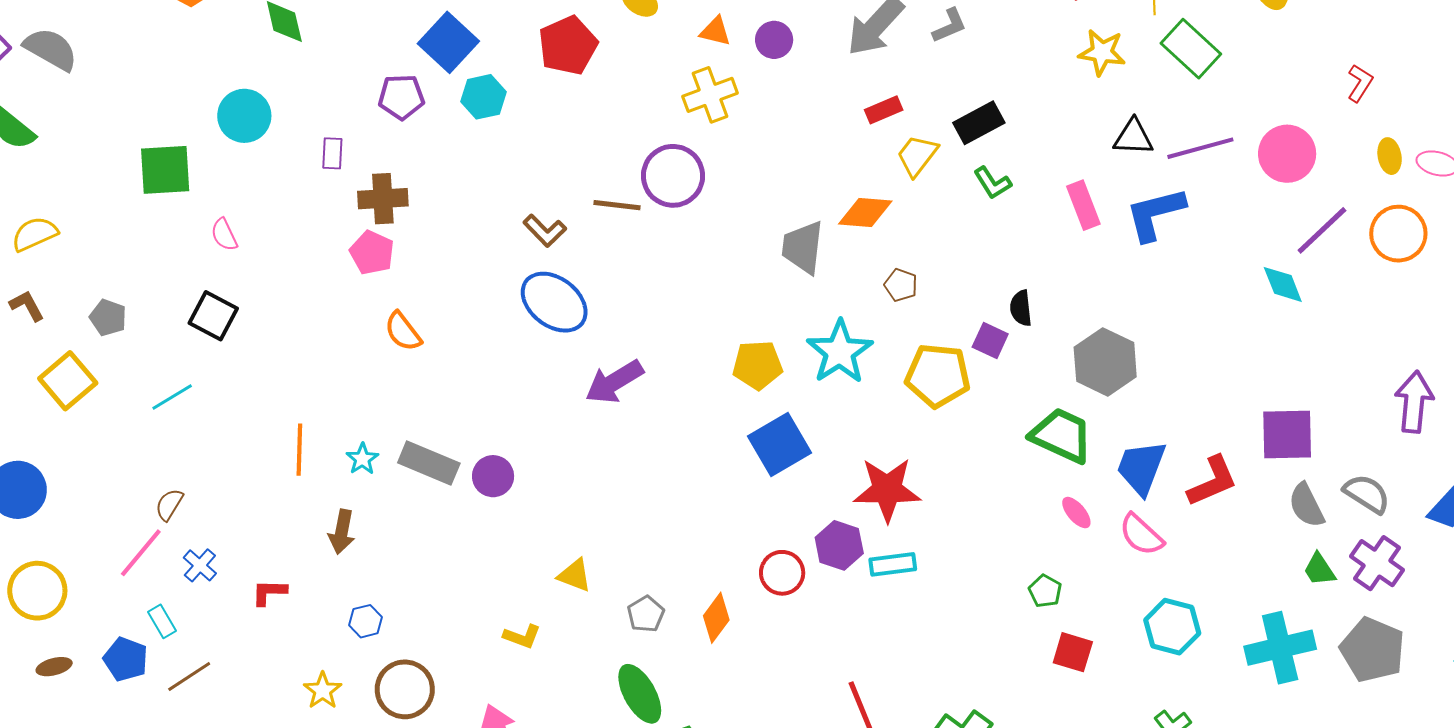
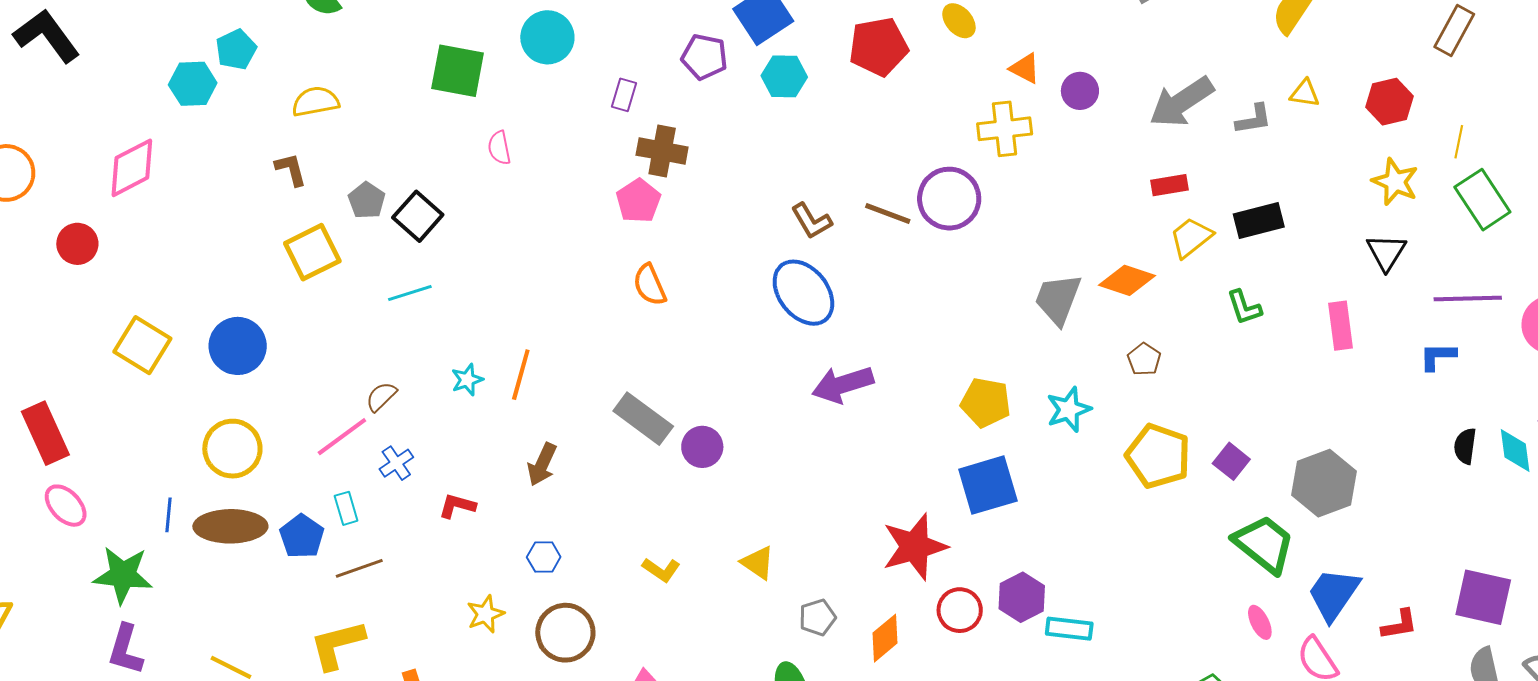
black triangle: (1133, 137) -> (1386, 252), moved, turned 45
green L-shape: (992, 183) -> (1244, 307), moved
blue L-shape: (1155, 214) -> (1438, 356), moved, size x0.6
black semicircle: (1021, 308) -> (1465, 446), moved
black square: (213, 316) -> (418, 216), moved
purple square: (990, 341) -> (1231, 461), moved
cyan star: (840, 352) -> (1069, 409), size x0.7
cyan star: (362, 459) -> (467, 380), moved
red L-shape: (1212, 481) -> (1399, 625), size x0.7
red star: (887, 490) -> (915, 547), moved, turned -30
yellow L-shape: (522, 636) -> (661, 570), moved
brown ellipse: (54, 667) -> (230, 526), size x2.0

